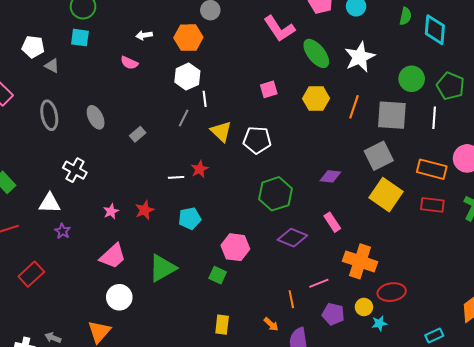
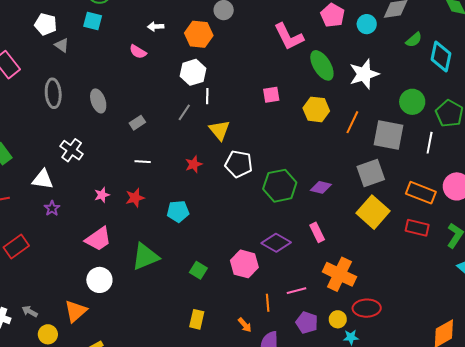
green semicircle: (405, 16) -> (414, 40), turned 30
white pentagon: (257, 140) -> (239, 164), moved
white line: (176, 177) -> (143, 162), moved
green hexagon: (275, 194) -> (280, 186), moved
pink hexagon: (235, 247) -> (244, 264), moved

